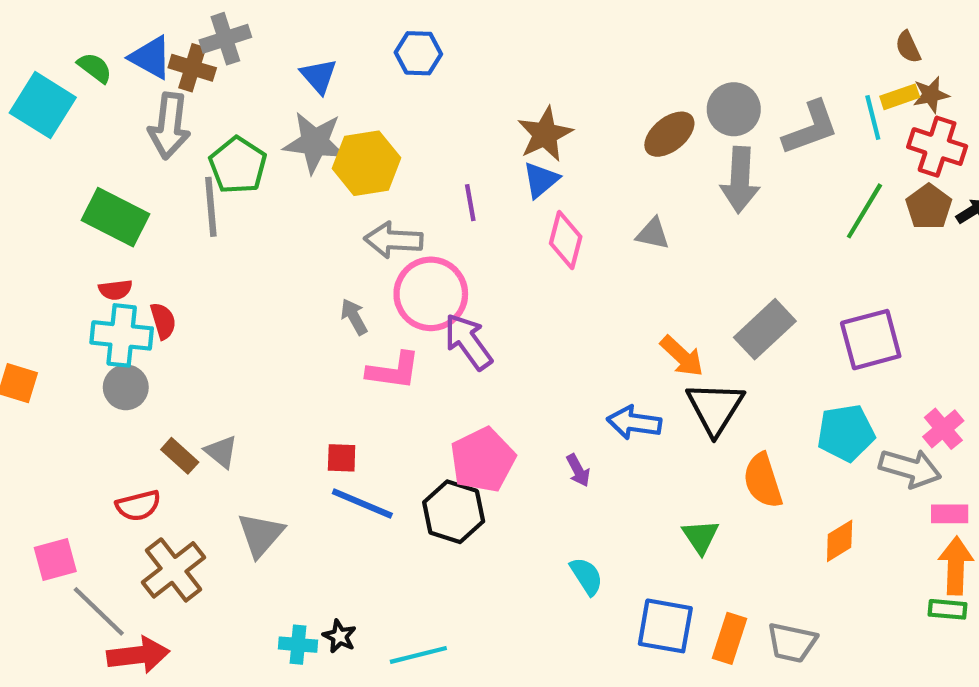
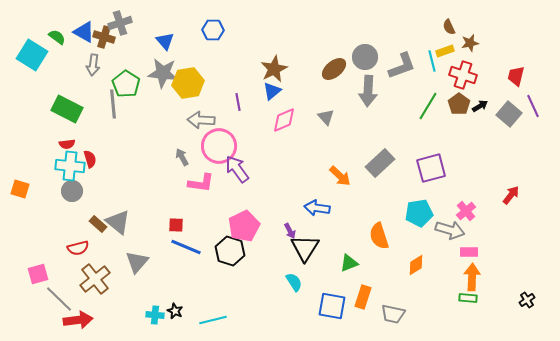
brown star: (931, 95) -> (470, 43), moved
gray arrow: (169, 126) -> (93, 65), size x0.7
gray triangle: (653, 234) -> (326, 117), turned 36
pink diamond: (566, 240) -> (284, 120), turned 52
black triangle: (715, 408) -> (305, 248), moved
gray triangle: (221, 452) -> (118, 222), size x1.5
green triangle: (701, 537) -> (349, 263), turned 42
orange rectangle: (730, 638) -> (363, 297), moved

